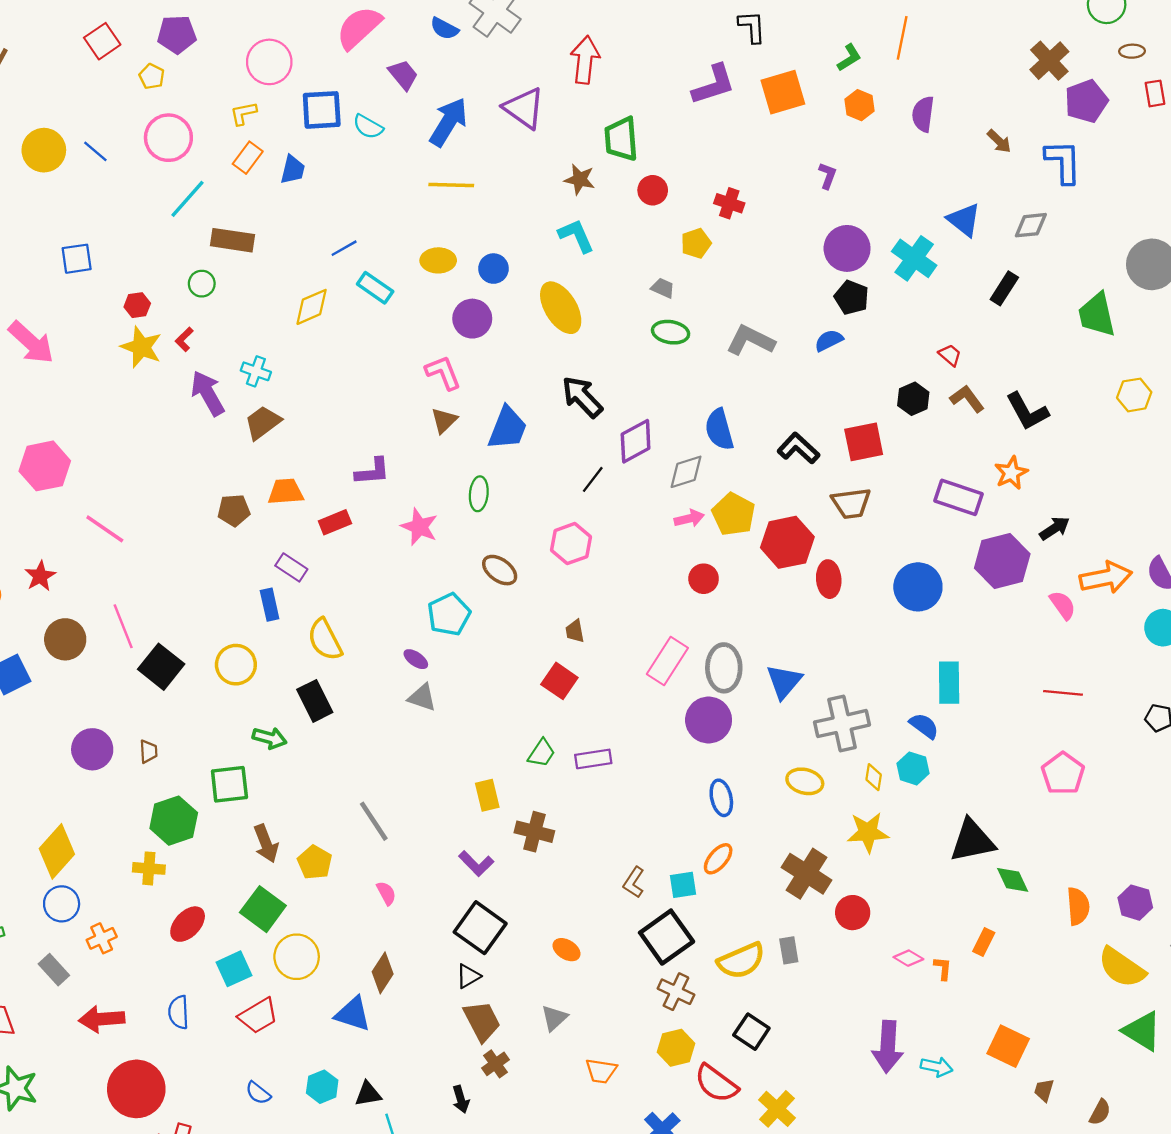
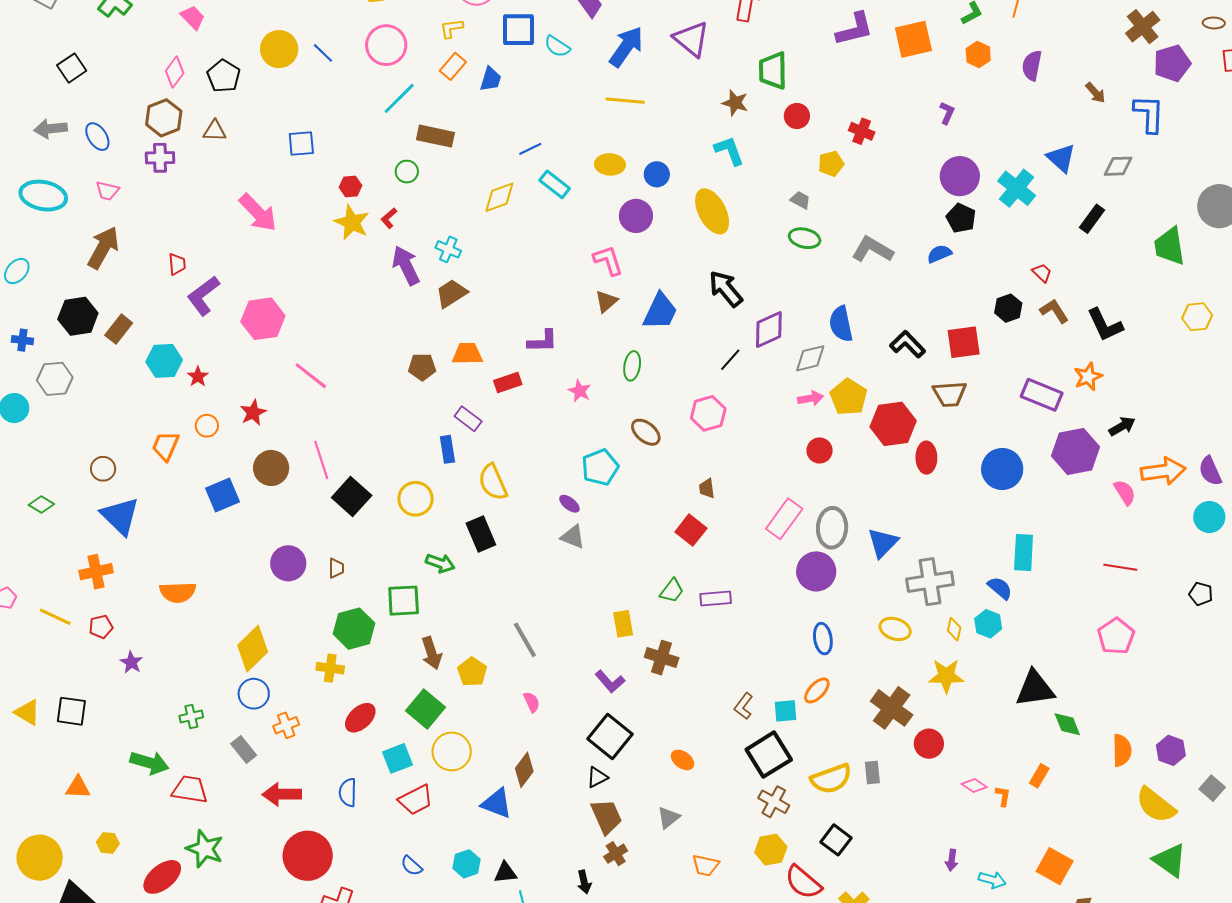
pink star: (419, 527) -> (580, 391), size x0.7
purple arrow: (888, 1047) -> (952, 860), size x0.5

